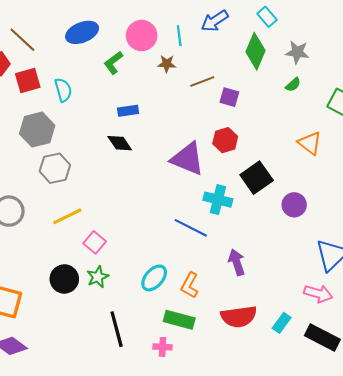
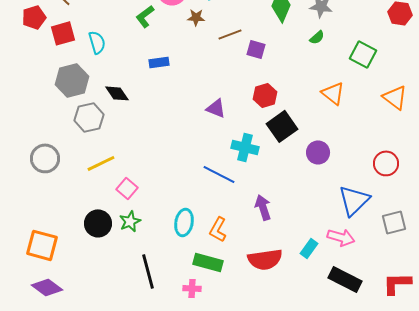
red hexagon: (225, 140) -> (265, 95), moved
black diamond: (120, 143) -> (117, 93), moved
purple triangle: (188, 159) -> (216, 108), size x0.6
cyan ellipse: (154, 278) -> (184, 222), turned -32
cyan rectangle: (282, 323) -> (309, 248), moved

